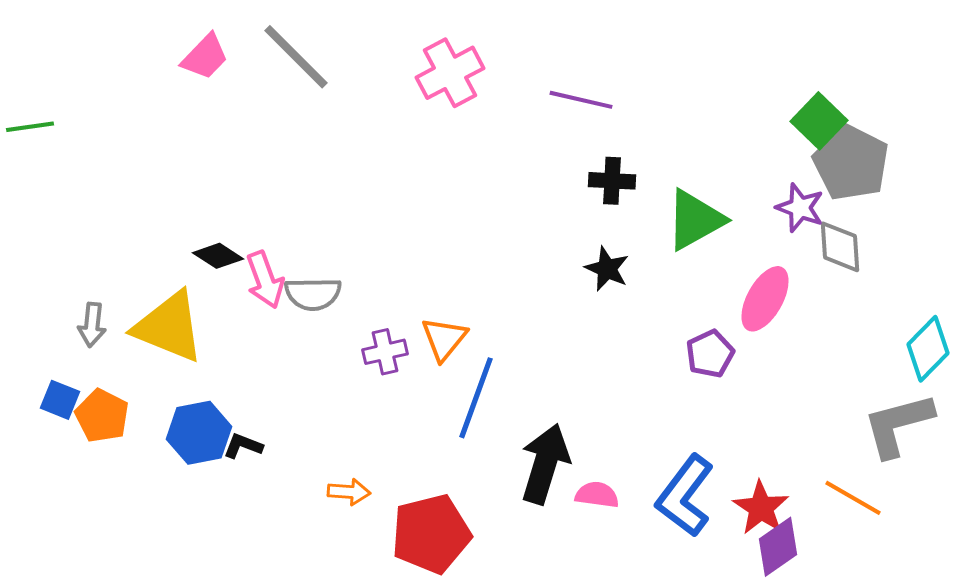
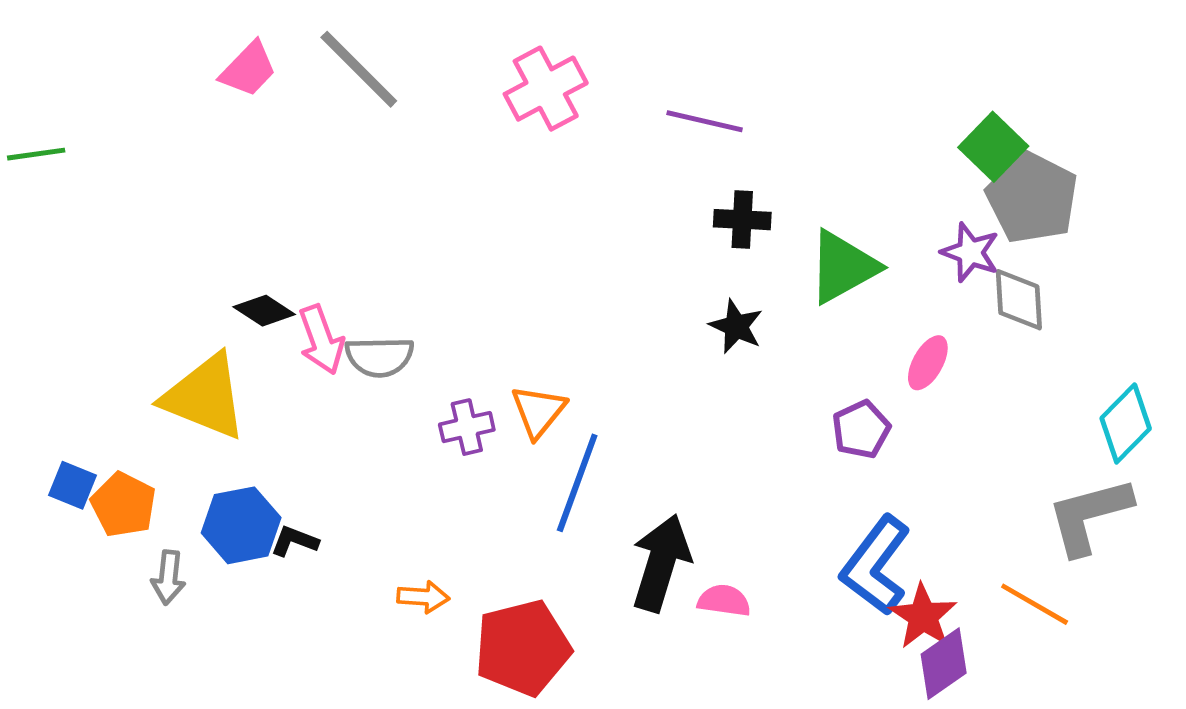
pink ellipse: (765, 299) -> (928, 363), size x0.7
gray arrow: (92, 325) -> (168, 577), moved
blue L-shape: (685, 496) -> (876, 565), moved

